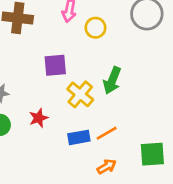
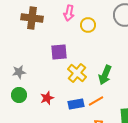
green arrow: (112, 80) -> (105, 75), moved
red star: (39, 118) -> (47, 98), moved

